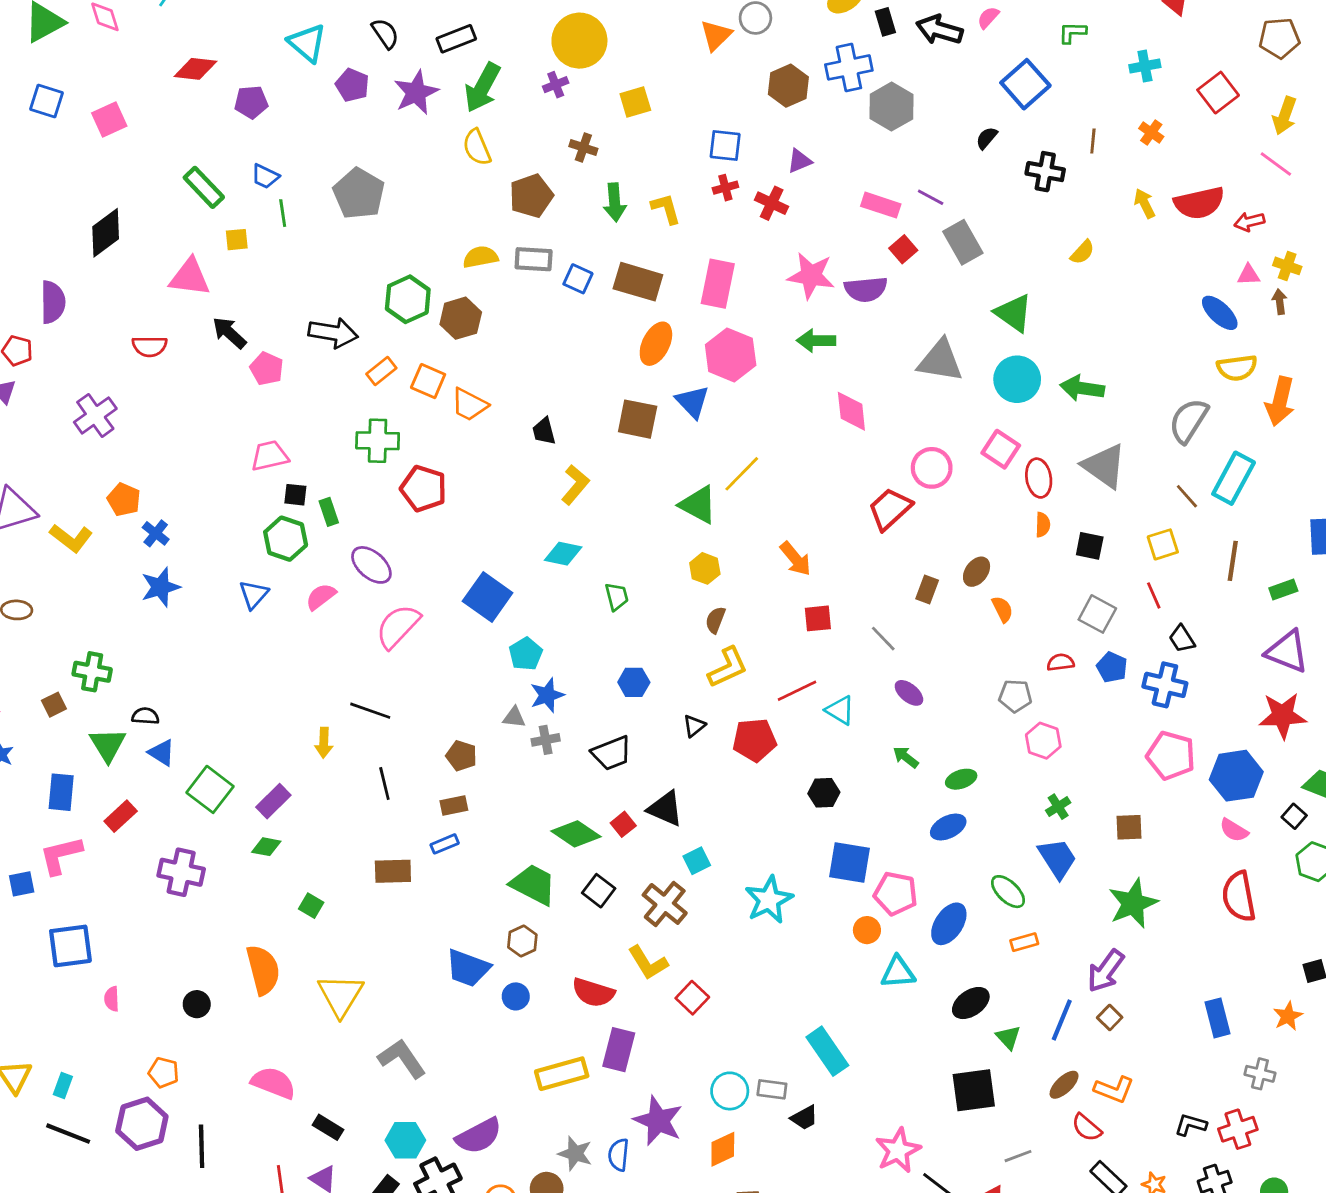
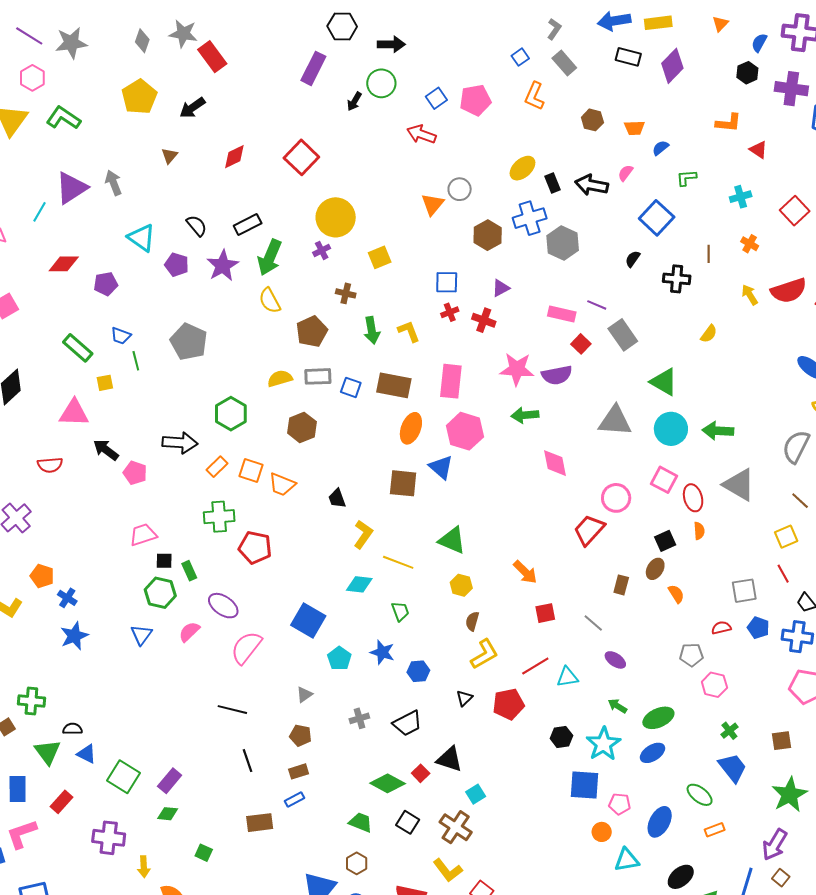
brown hexagon: (461, 318) -> (302, 427), moved
yellow line: (742, 474) -> (398, 562), moved, turned 72
black square: (1090, 546) -> (665, 541), moved, turned -30
gray square: (1097, 614) -> (744, 591), turned -32
blue star: (547, 695) -> (382, 652), moved, turned -30
cyan triangle: (840, 710) -> (567, 677), turned -35
gray triangle: (514, 717) -> (304, 694), moved, turned -36
yellow arrow: (324, 743) -> (144, 867), moved
green ellipse: (961, 779) -> (658, 718), size x1.4
green trapezoid: (533, 885) -> (361, 822), size x0.7
pink pentagon: (896, 894) -> (620, 804), size x0.7
cyan star: (769, 900) -> (603, 744), moved

